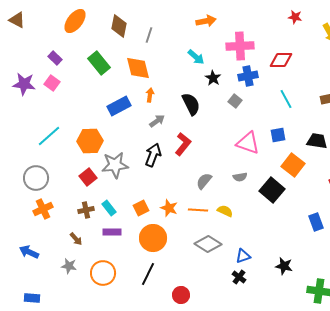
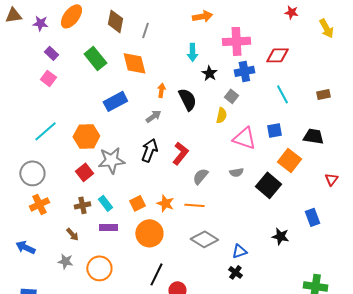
brown triangle: (17, 20) -> (13, 15), turned -36
cyan arrow: (196, 57) -> (192, 52), turned 48
purple star: (24, 84) -> (40, 23), moved, size x0.7
orange arrow: (150, 95) -> (161, 90), moved
red L-shape: (183, 144) -> (180, 153), moved
yellow semicircle: (225, 211) -> (221, 115), moved, turned 77
black star: (284, 266) -> (280, 236), moved
black line: (148, 274) -> (156, 274), moved

